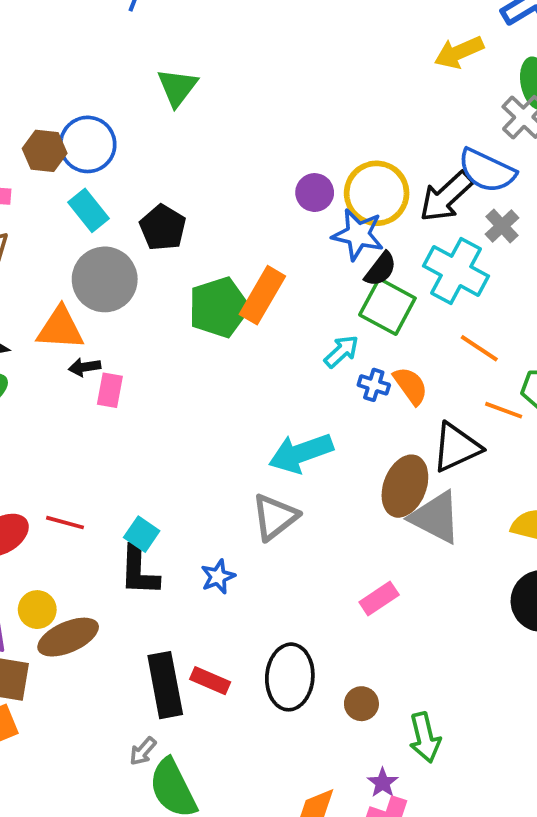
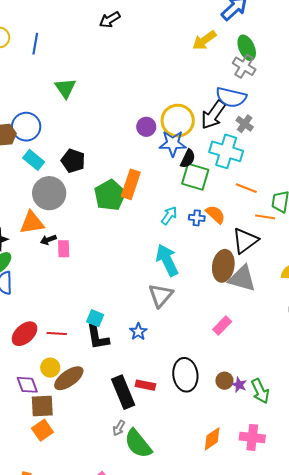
cyan arrow: (341, 351) -> (169, 216), moved
cyan arrow: (301, 453) -> (167, 260), turned 96
red line: (65, 523) -> (57, 333), moved
purple star: (383, 783) -> (239, 385), moved

